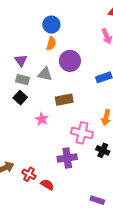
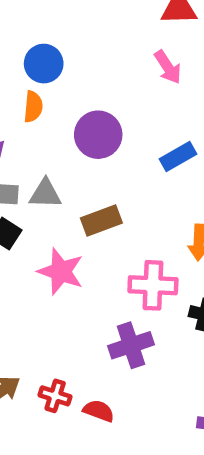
orange semicircle: (51, 44) -> (33, 107), moved
gray triangle: (45, 74) -> (45, 194), moved
pink star: (42, 119) -> (61, 271), size x1.5

